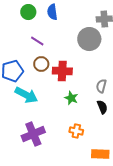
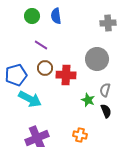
gray circle: (89, 39) -> (97, 59), moved
green star: (71, 98) -> (88, 100), moved

